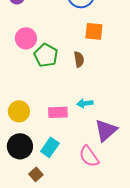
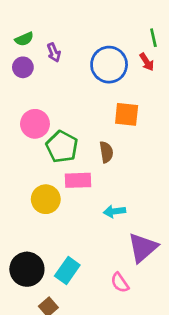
yellow circle: (19, 111) -> (46, 199), moved
pink rectangle: (58, 112) -> (78, 180), moved
pink semicircle: (89, 156) -> (120, 283), size x0.7

